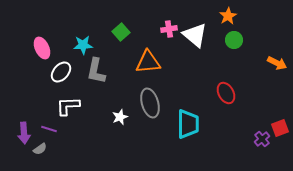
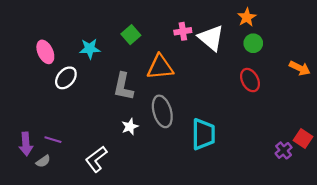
gray L-shape: (96, 71) -> (123, 87), moved
red ellipse: (226, 93) -> (250, 80), moved
white L-shape: (68, 106) -> (96, 159), moved, turned -35
red square: (280, 128) -> (303, 139), turned -36

